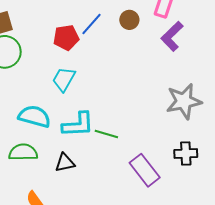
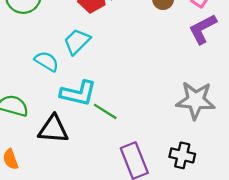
cyan semicircle: (34, 116) -> (47, 61), moved, size x0.7
black triangle: (65, 163) -> (53, 129), size x1.4

